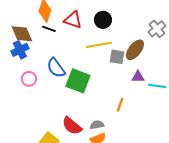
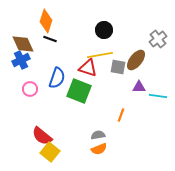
red triangle: (73, 20) -> (88, 68), moved
blue semicircle: (56, 68) -> (57, 78), turned -125
red semicircle: (72, 126) -> (42, 136), moved

